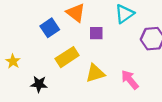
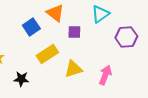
pink arrow: (130, 80) -> (105, 75), turned 60

